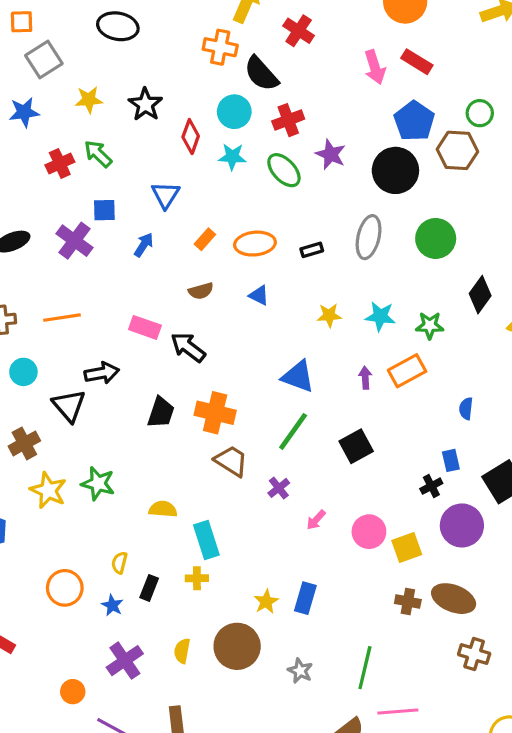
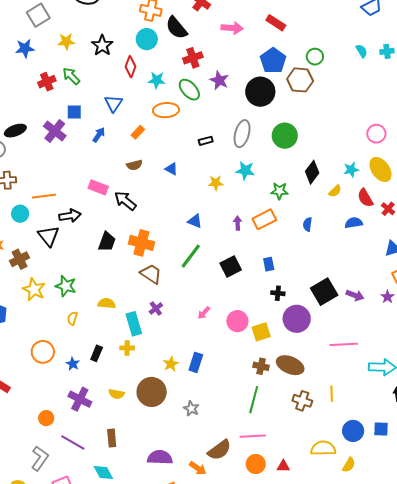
pink arrow: (375, 67) -> (232, 28), moved, turned -70
cyan circle: (234, 112) -> (147, 39), moved
orange ellipse: (255, 244) -> (166, 110), moved
cyan star: (380, 316) -> (245, 171), moved
orange line: (62, 318) -> (44, 196), moved
blue triangle: (298, 376) -> (195, 221), size x0.7
blue semicircle: (466, 409) -> (307, 224), moved
blue rectangle: (451, 460) -> (269, 264), moved
black cross: (431, 486) -> (278, 293), turned 32
purple cross: (279, 488) -> (156, 309), moved
yellow semicircle: (119, 563) -> (72, 318), moved
yellow semicircle: (182, 651) -> (116, 394), turned -91
purple cross: (125, 661) -> (80, 399), turned -30
green line: (365, 668) -> (254, 400), moved

